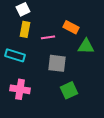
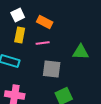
orange rectangle: (71, 27) -> (45, 22), moved

